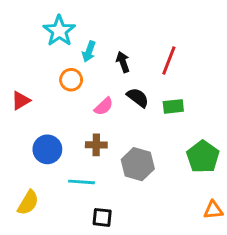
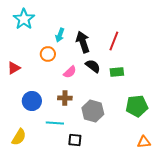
cyan star: (59, 31) -> (24, 19), moved
black arrow: (123, 62) -> (83, 42), size x1.5
green pentagon: (203, 157) -> (137, 106), turned 30
black square: (102, 217) -> (75, 140), moved

